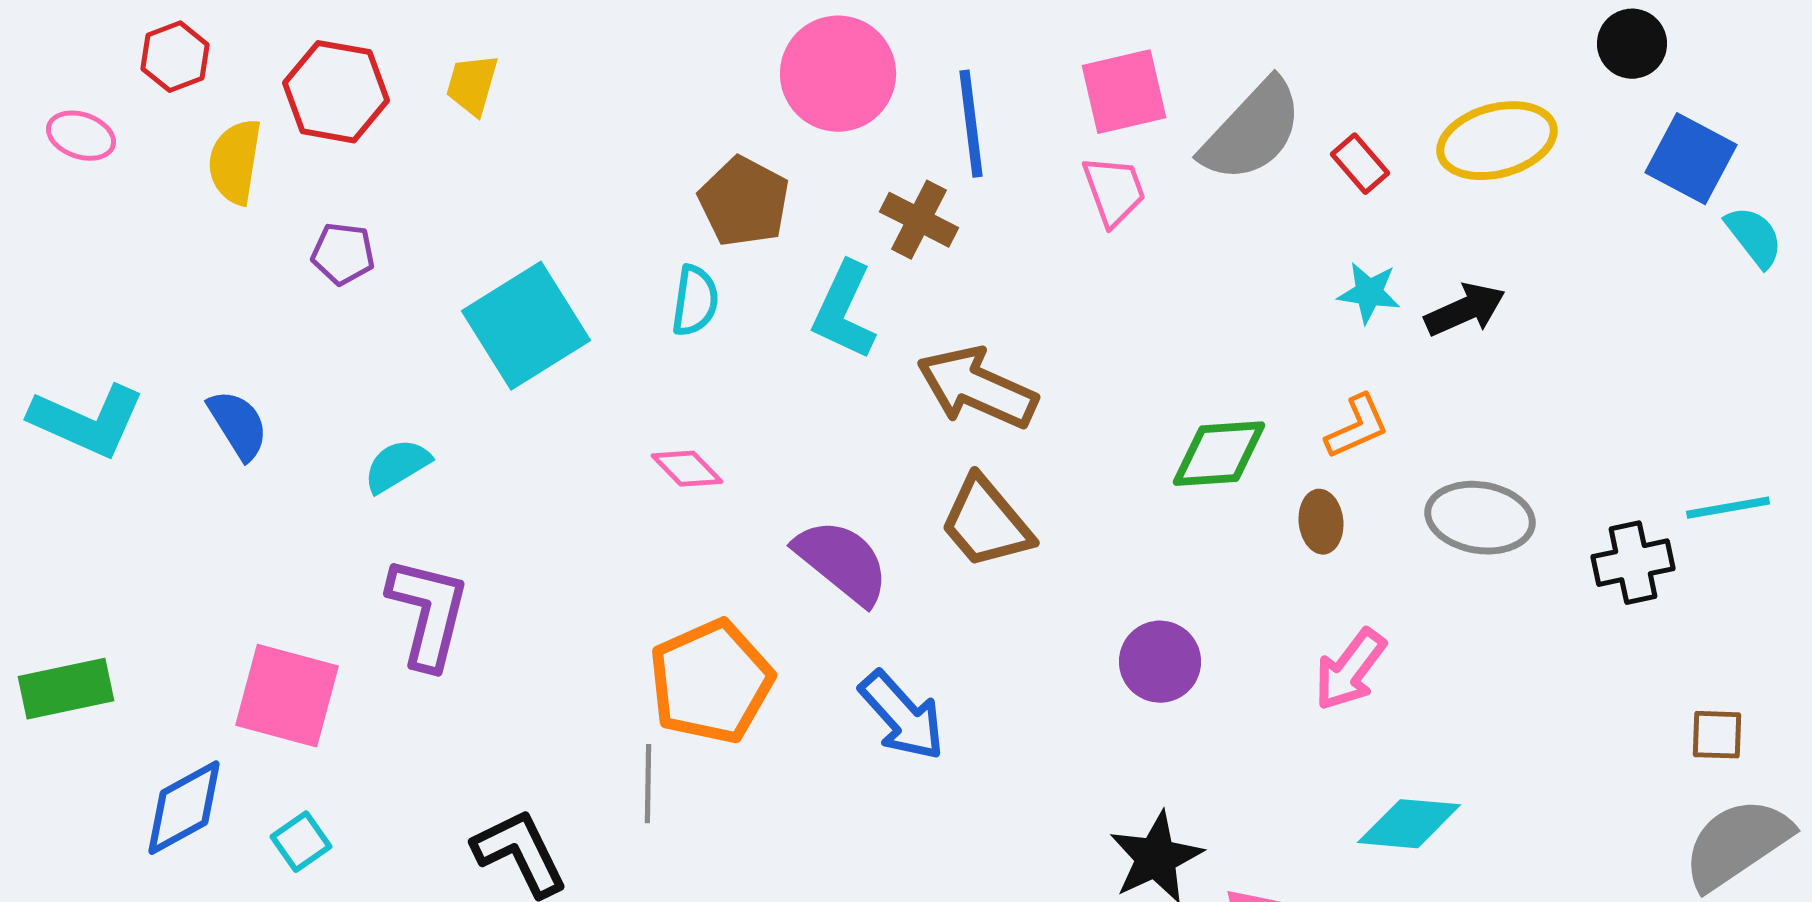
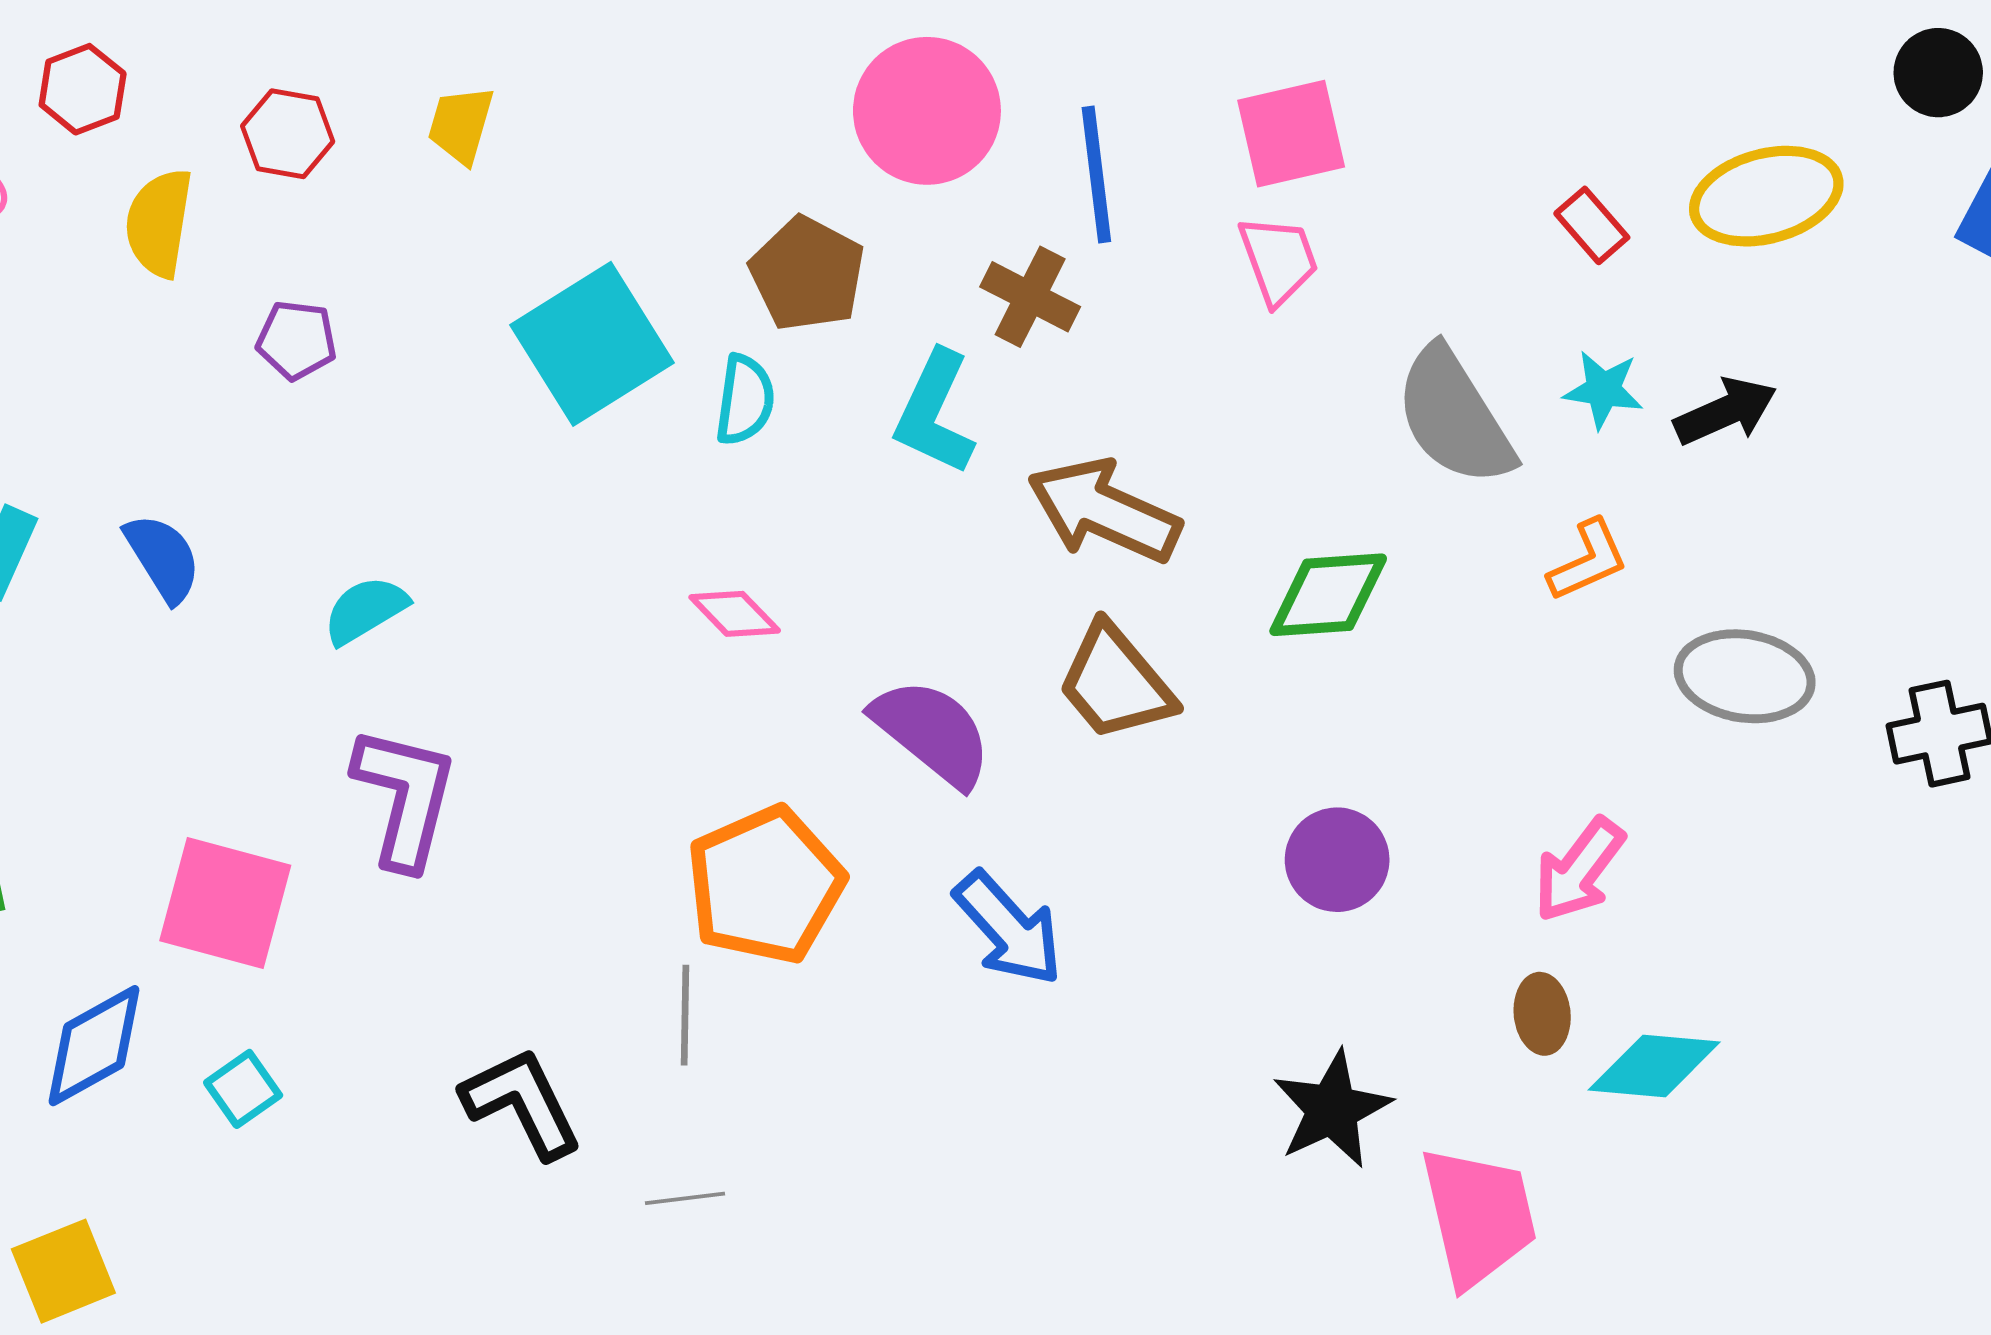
red hexagon: (336, 92) -> (288, 134), size x0.7
gray semicircle: (1252, 131) -> (1454, 416), moved, turned 105
cyan square: (526, 326) -> (592, 344), moved
green diamond: (1219, 454) -> (1328, 595), moved
brown ellipse: (1321, 522) -> (1542, 1014), moved

